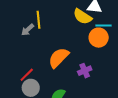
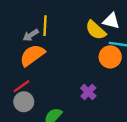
orange semicircle: (59, 58) -> (32, 55), moved
purple cross: (85, 71) -> (88, 92), turned -32

